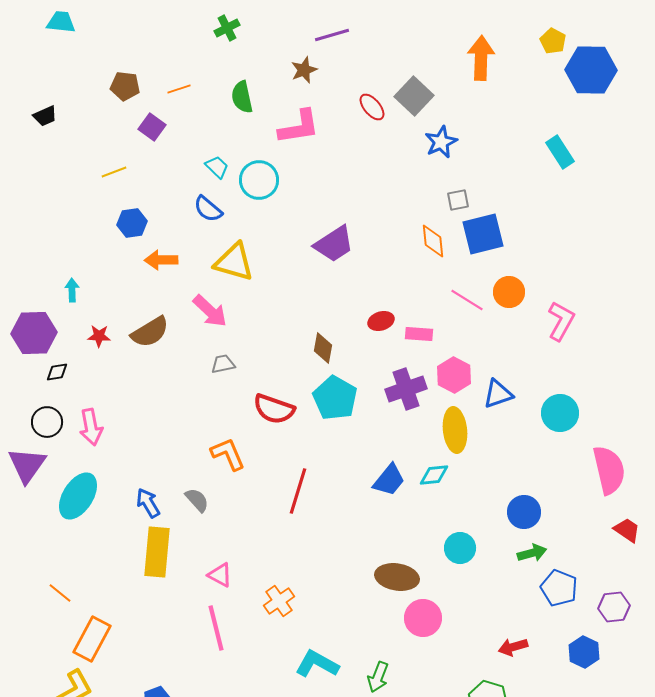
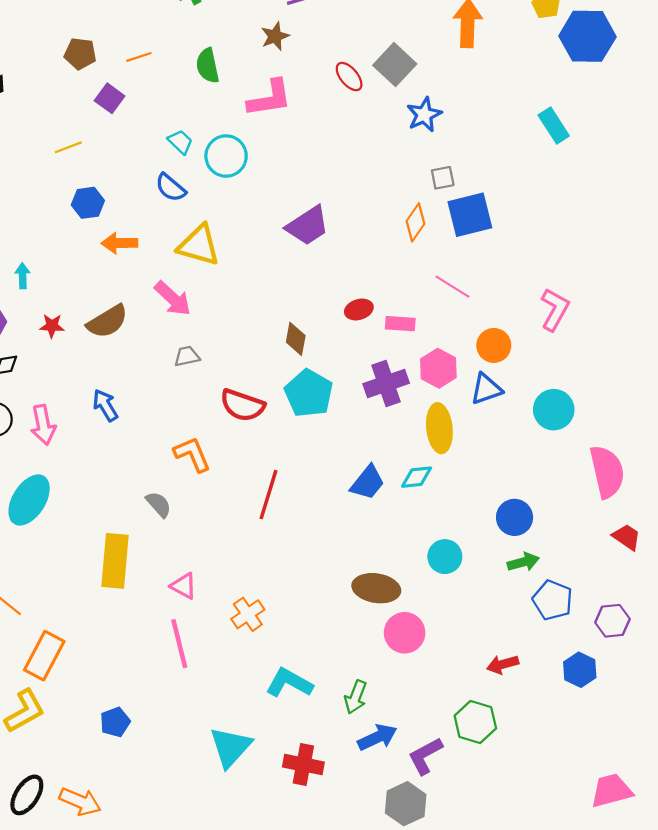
orange diamond: (433, 241) -> (415, 222), turned 40
orange circle: (509, 292) -> (494, 345), moved
blue arrow: (148, 503) -> (105, 405), moved

